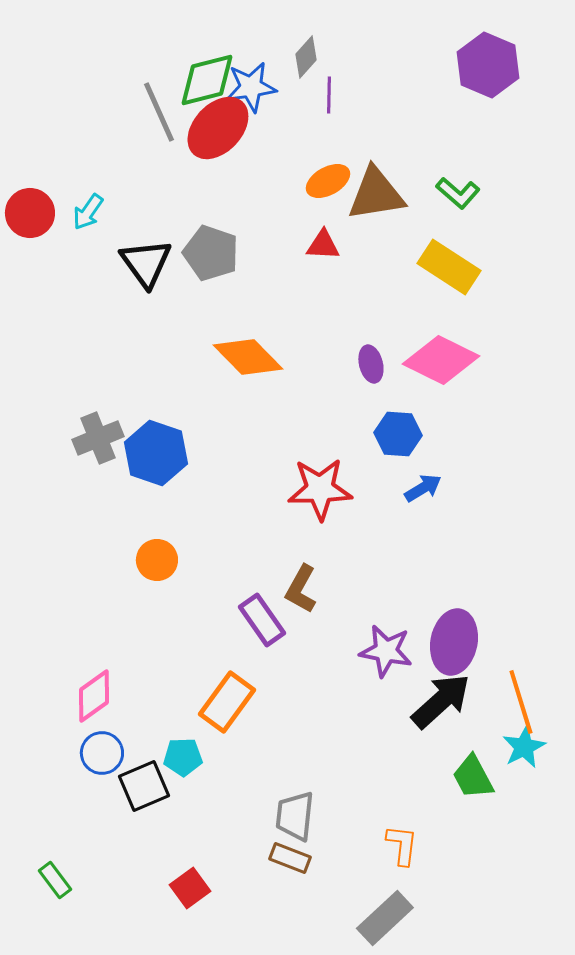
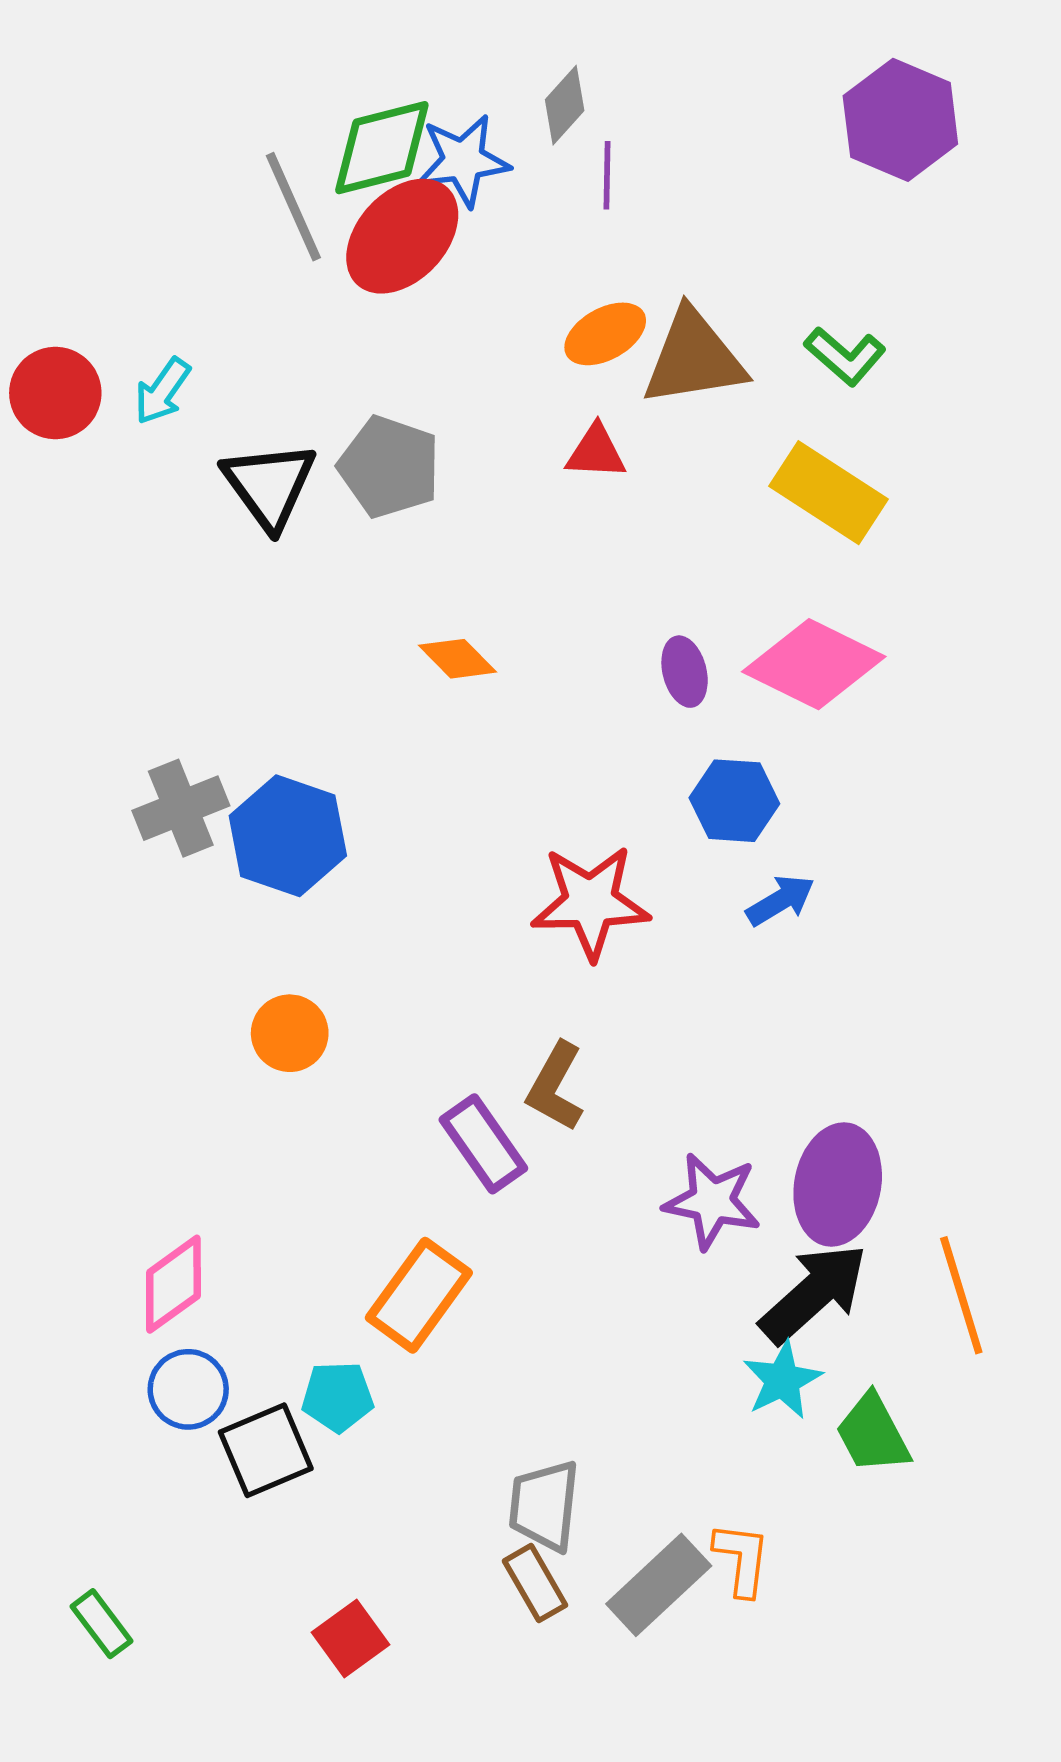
orange diamond: (248, 357) -> (458, 659), size x0.6
cyan star: (524, 747) -> (782, 1380), moved
brown rectangle: (290, 858) -> (535, 1583), turned 39
gray rectangle: (385, 918) -> (659, 1585), moved

